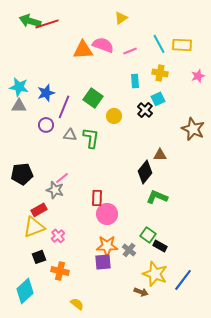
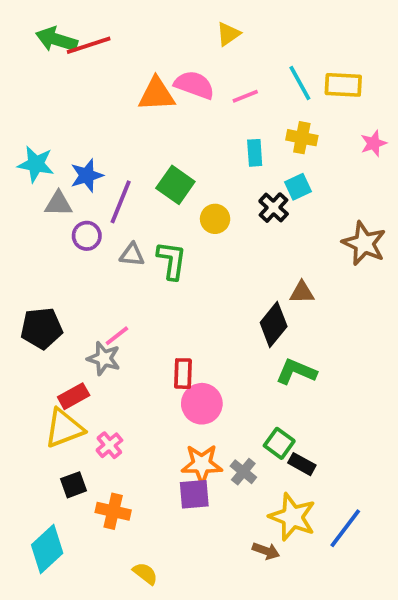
gray triangle: (19, 106) -> (58, 204), moved

